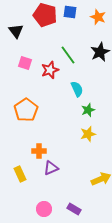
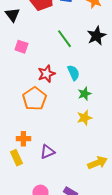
red star: (50, 70) -> (46, 74), moved
orange pentagon: (26, 110) -> (34, 99), moved
orange cross: (39, 151) -> (23, 139), moved

